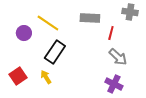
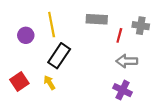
gray cross: (130, 12) -> (141, 26), moved
yellow line: (48, 23) -> (52, 25), turned 45
gray arrow: (118, 57) -> (127, 61), turned 138

